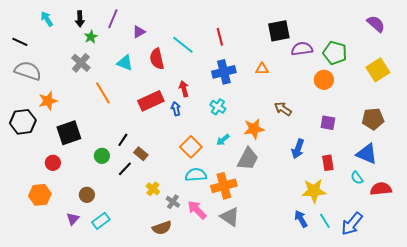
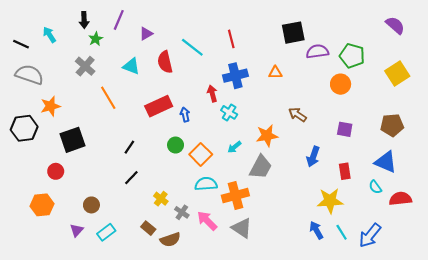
cyan arrow: (47, 19) -> (49, 35), moved
red arrow: (184, 89) -> (212, 94), moved
brown rectangle: (141, 154) -> (148, 228), moved
green circle: (102, 156) -> (176, 145), moved

